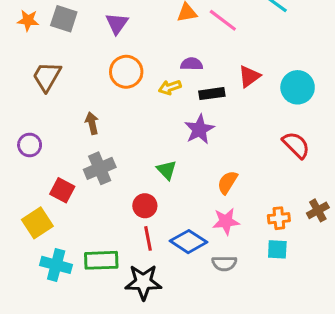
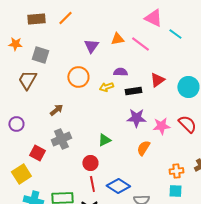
gray square: (64, 19) -> (40, 55), moved
purple triangle: (117, 23) -> (91, 46), moved
brown arrow: (92, 123) -> (56, 110), turned 64
purple star: (199, 129) -> (136, 118), moved, turned 30
green triangle: (167, 170) -> (104, 140), turned 48
pink star: (226, 221) -> (161, 126), moved

